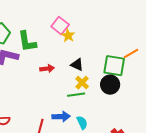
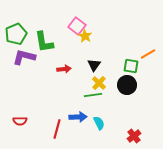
black triangle: (77, 65) -> (94, 65), turned 40
green square: (114, 66) -> (131, 66), size x0.7

